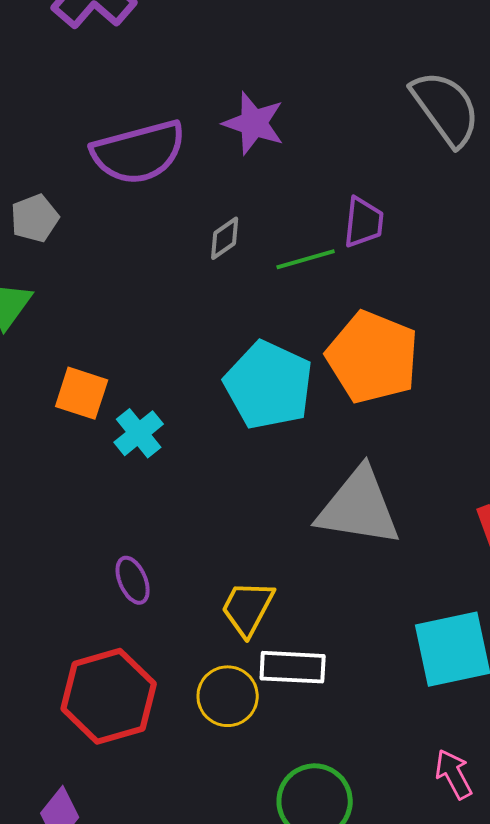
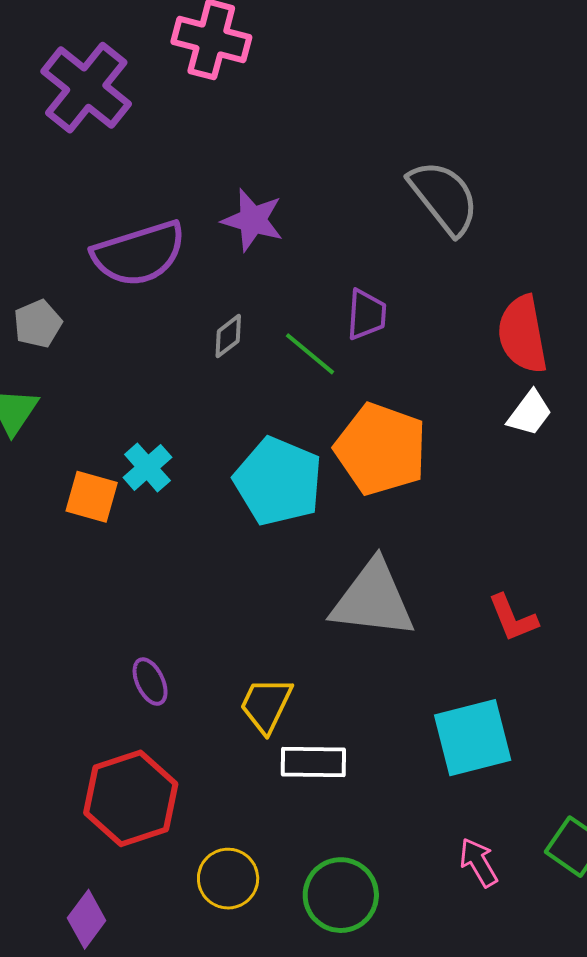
green line: (306, 259) -> (310, 354), turned 58
cyan cross: (139, 433) -> (147, 467), moved
yellow circle: (228, 696) -> (228, 879), moved

